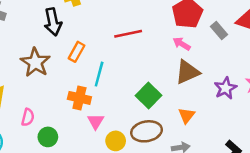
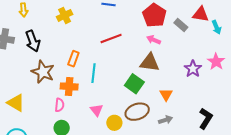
black arrow: (53, 22) -> (33, 41), moved
brown triangle: (187, 72) -> (150, 63), moved, turned 40
orange cross: (79, 98) -> (69, 87), moved
pink semicircle: (28, 117) -> (60, 105), moved

